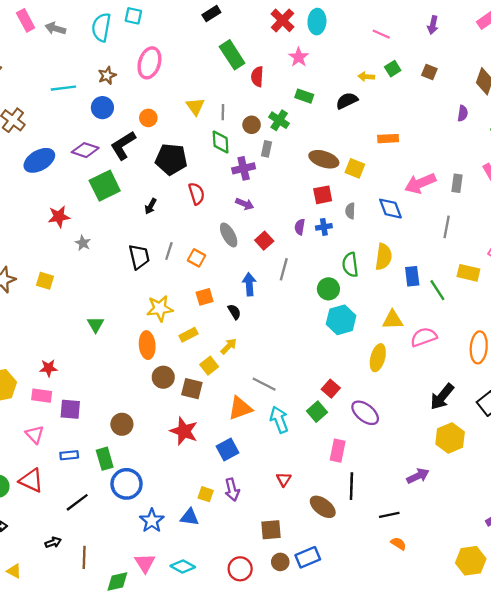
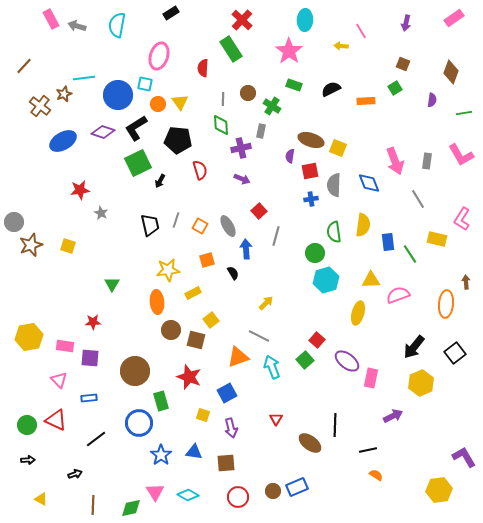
black rectangle: (211, 14) -> (171, 13), moved
cyan square: (133, 16) -> (145, 84), moved
red cross: (283, 20) -> (242, 20), moved
pink line: (381, 34) -> (361, 31), turned 35
pink star: (299, 57) -> (289, 51), size x1.5
green square: (393, 69) -> (395, 88), moved
brown star: (107, 75) -> (64, 94), moved
red semicircle: (257, 77) -> (203, 68), moved
yellow arrow: (366, 77) -> (341, 46), moved
yellow triangle: (195, 106) -> (180, 102), moved
blue circle: (102, 108) -> (118, 95), size x1.5
brown circle: (252, 125) -> (248, 93), moved
orange rectangle: (388, 139) -> (366, 101), moved
pink arrow: (420, 183) -> (395, 161), turned -88
green square: (105, 186) -> (138, 163), moved
gray semicircle: (350, 211) -> (334, 185), size x1.6
purple semicircle: (300, 227) -> (290, 156), moved
gray line: (447, 227) -> (418, 199), turned -42
gray ellipse: (229, 235) -> (228, 226), moved
yellow arrow: (229, 346) -> (266, 303), moved
red star: (48, 368) -> (93, 322), moved
brown circle: (122, 424) -> (135, 371), size x1.5
pink rectangle: (338, 451) -> (371, 378), moved
green rectangle: (105, 459) -> (161, 401), moved
yellow square: (206, 494) -> (203, 415), moved
brown square: (271, 530) -> (226, 463), moved
brown line: (84, 557) -> (93, 505), moved

